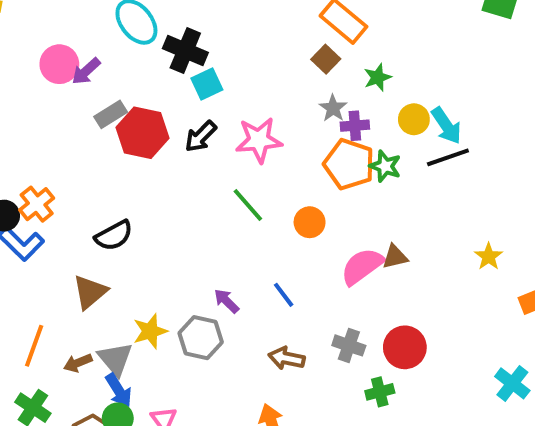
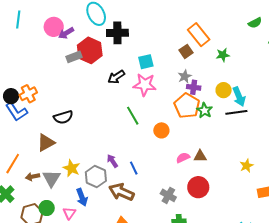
black cross: (185, 50) -> (117, 33), turned -35
green star: (377, 77) -> (223, 55), moved
cyan square: (207, 84) -> (146, 62), moved
red hexagon: (142, 133) -> (90, 50), moved
pink semicircle: (362, 266) -> (183, 158), size x0.6
blue line: (284, 295) -> (134, 168), moved
yellow star: (150, 331) -> (71, 168), turned 30
red circle: (405, 347) -> (198, 187), moved
brown arrow: (286, 358) -> (121, 192), moved, size x1.4
blue arrow: (119, 390) -> (82, 197), moved

